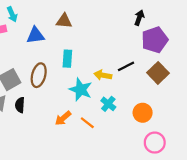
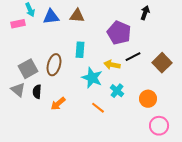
blue triangle: (35, 35) -> (51, 17), moved
purple pentagon: (155, 40) -> (119, 33), moved, turned -30
orange arrow: (63, 118) -> (58, 104), moved

